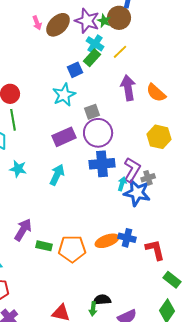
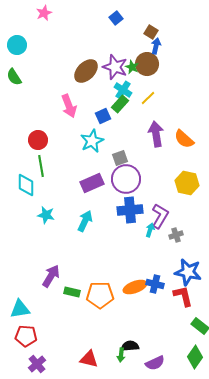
pink arrow: (37, 23) -> (69, 106), moved, size x1.6
gray cross: (148, 178) -> (176, 235), moved
blue star: (137, 193) -> (188, 272), moved

